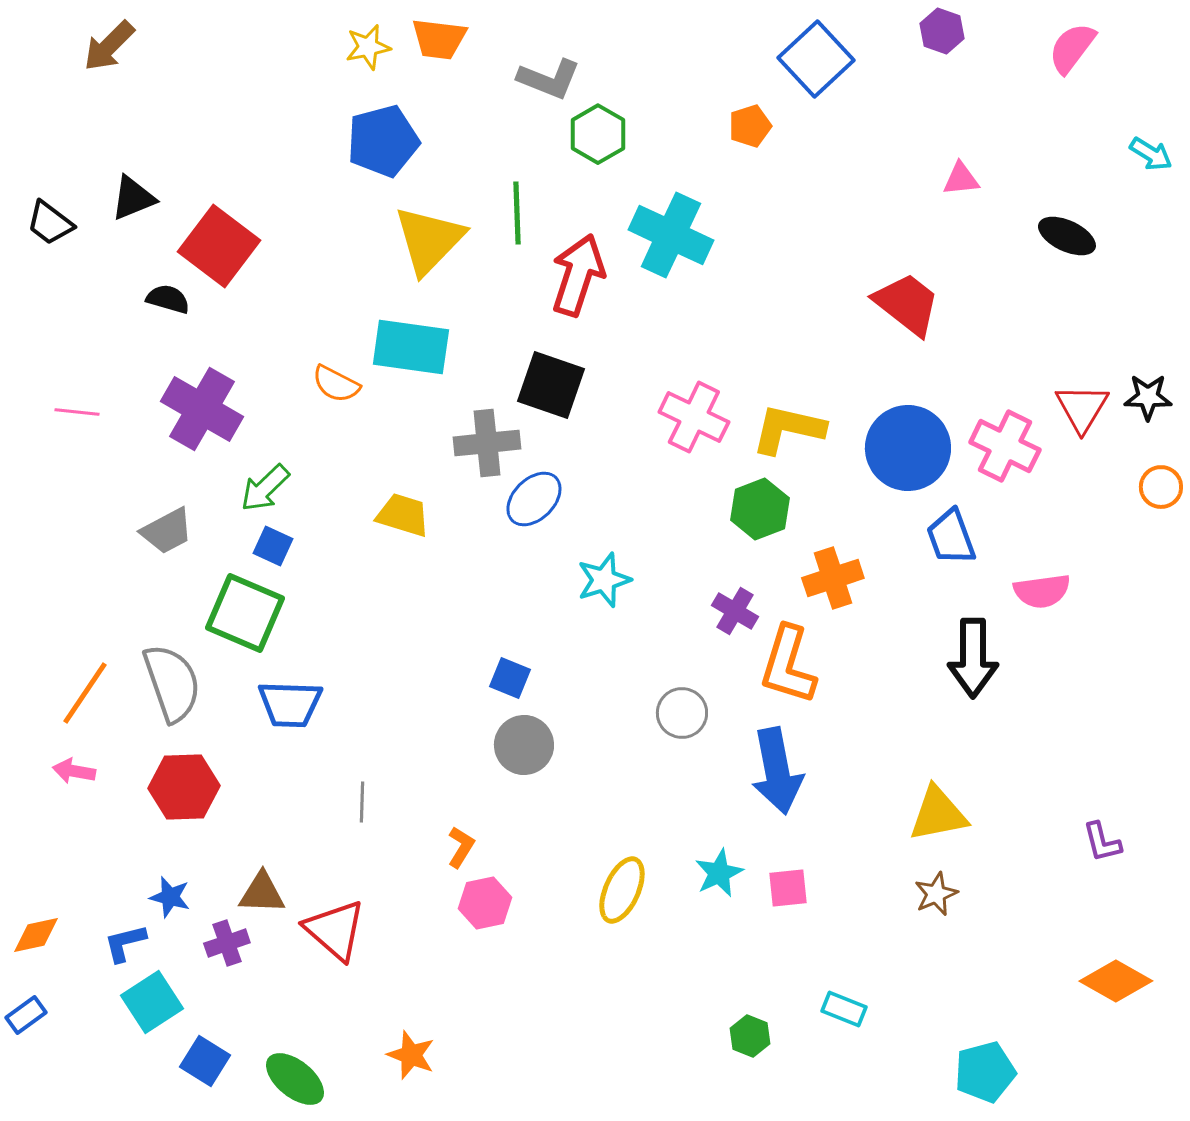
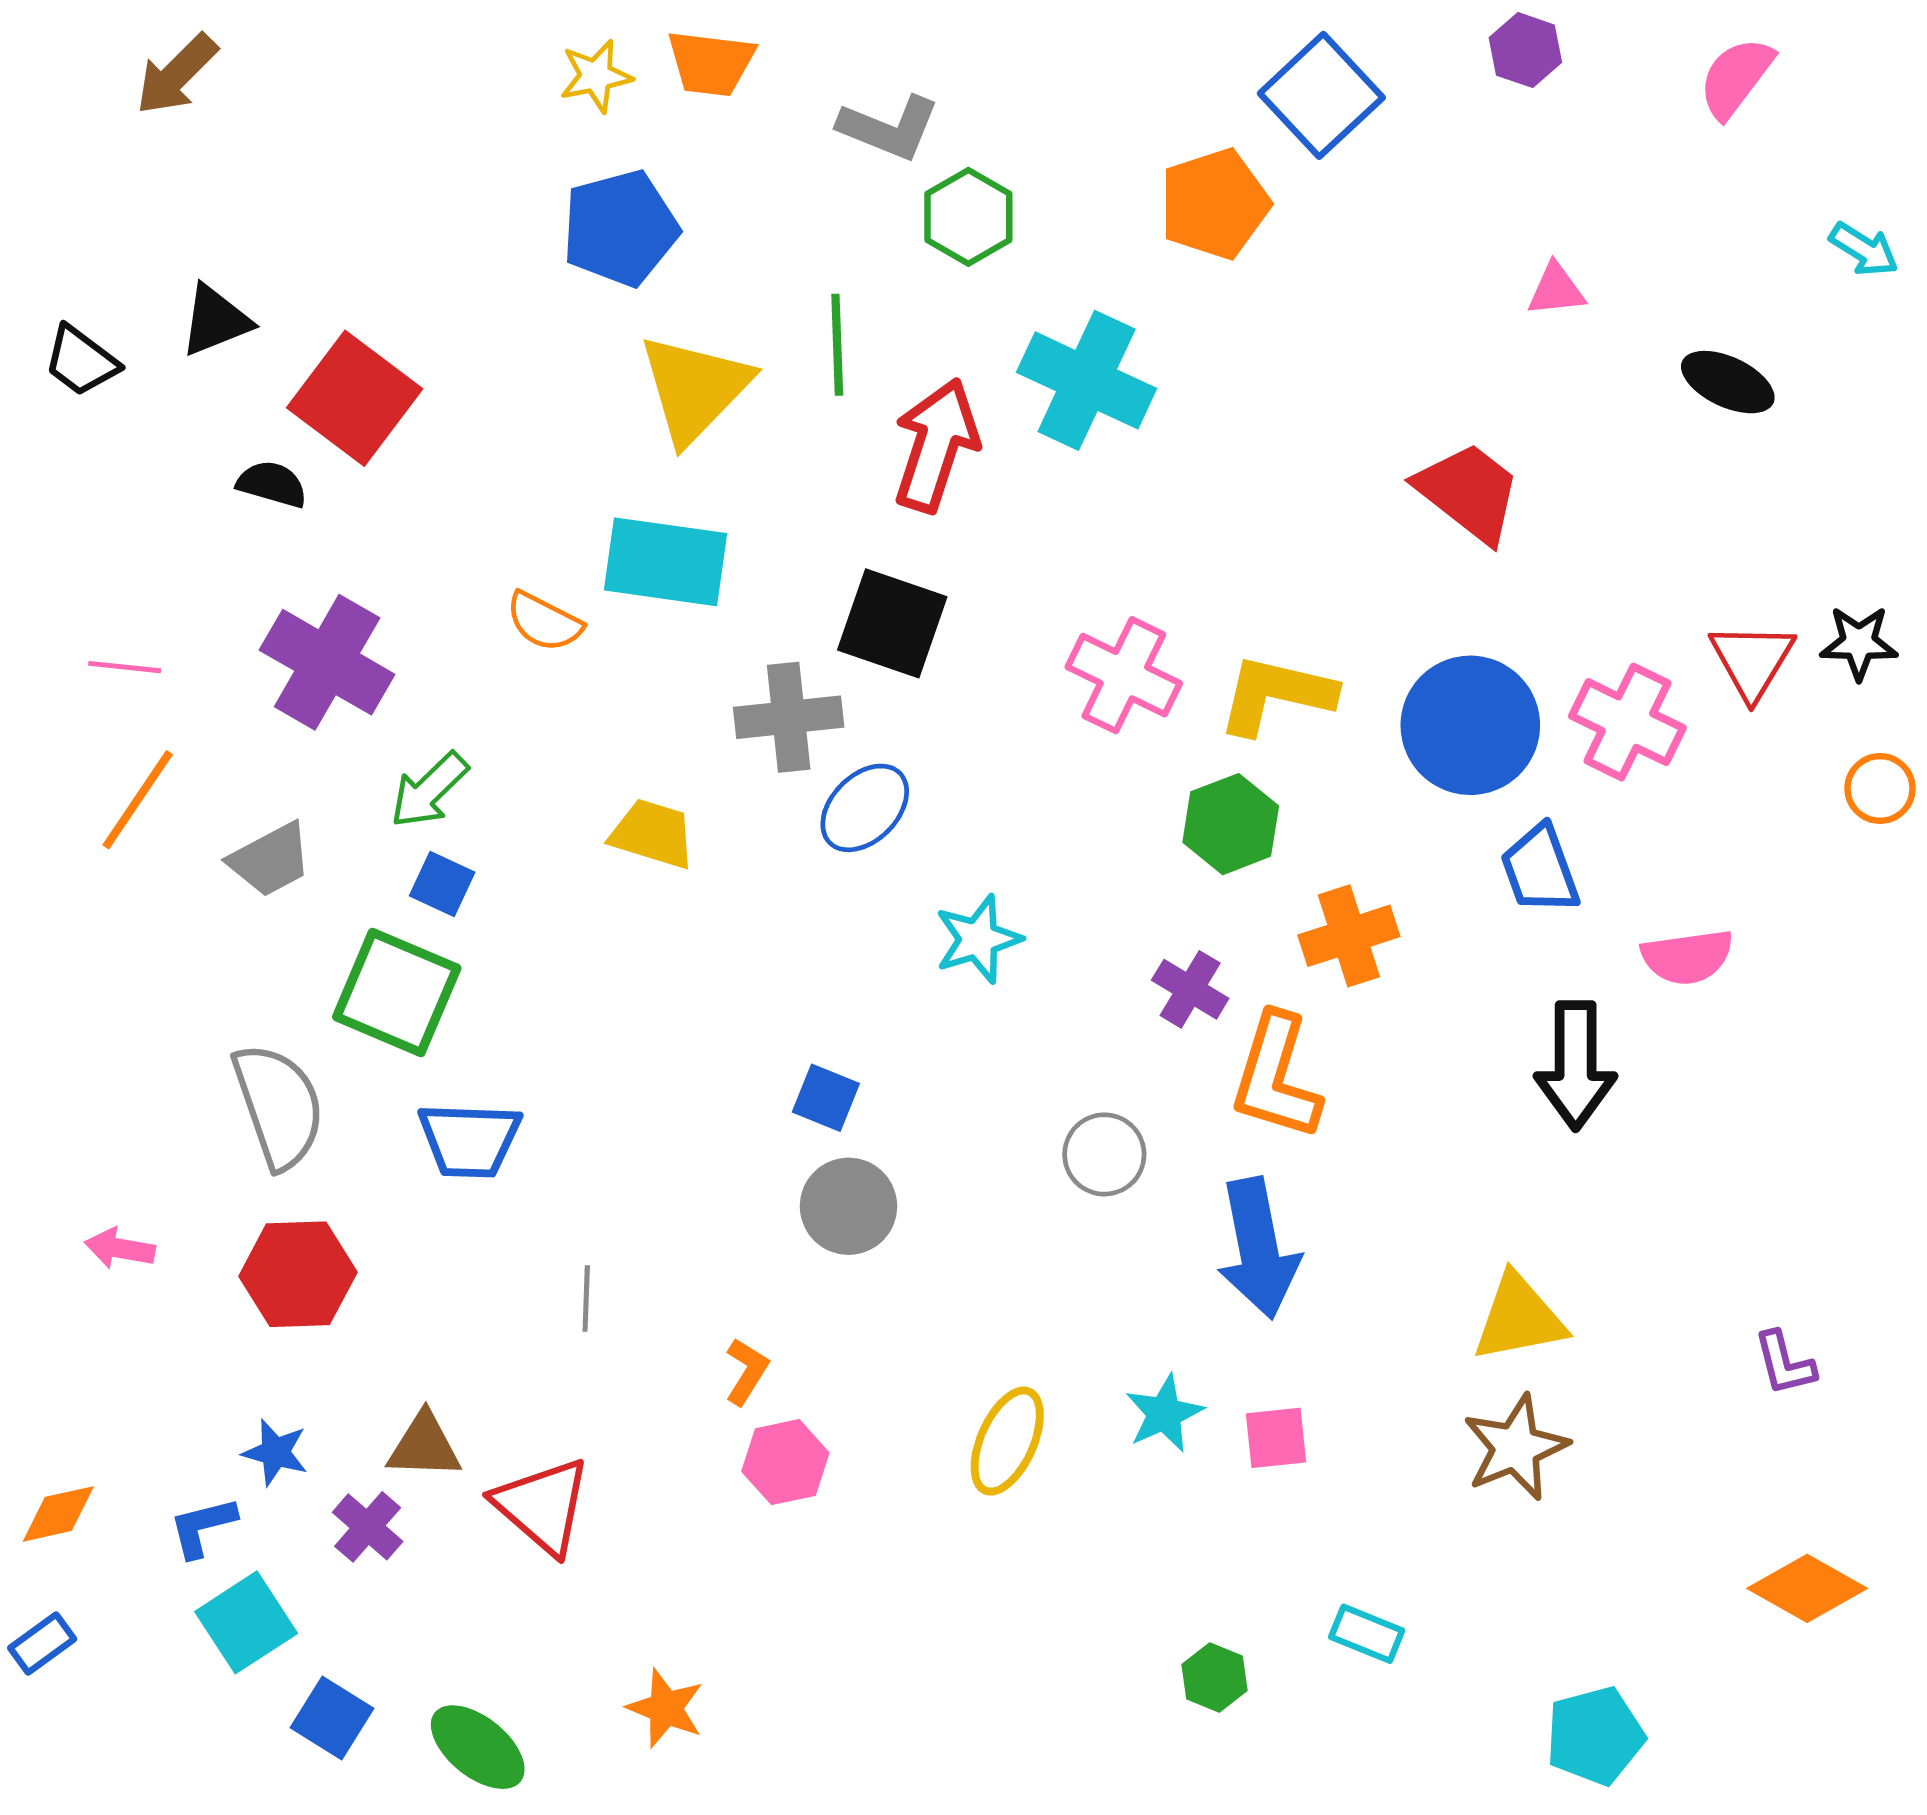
orange pentagon: (750, 126) -> (1214, 204), size x1.6
orange line: (85, 693) -> (138, 800), moved
brown star: (936, 894) -> (1516, 1448), size x1.5
purple cross: (227, 943) -> (368, 1527), turned -30

